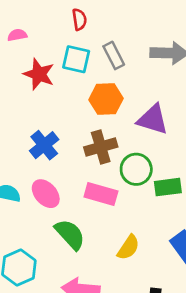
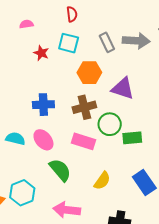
gray rectangle: (114, 55) -> (107, 42), moved
red star: (39, 74) -> (41, 53), size x0.7
blue cross: (44, 145) -> (43, 105), turned 35

